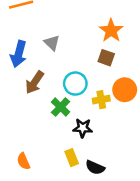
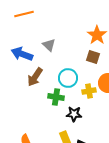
blue arrow: (19, 54) -> (22, 54), turned 95
green cross: (61, 107) -> (56, 97), turned -35

